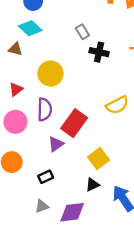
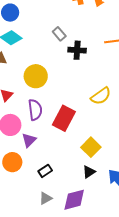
purple triangle: (56, 144) -> (29, 140), moved

